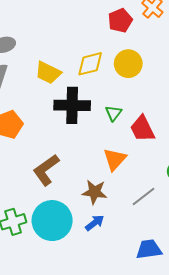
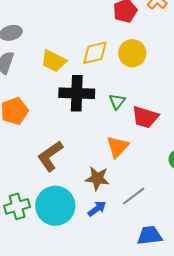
red trapezoid: (142, 129) -> (145, 117), turned -48
gray line: (144, 197) -> (134, 196), moved

